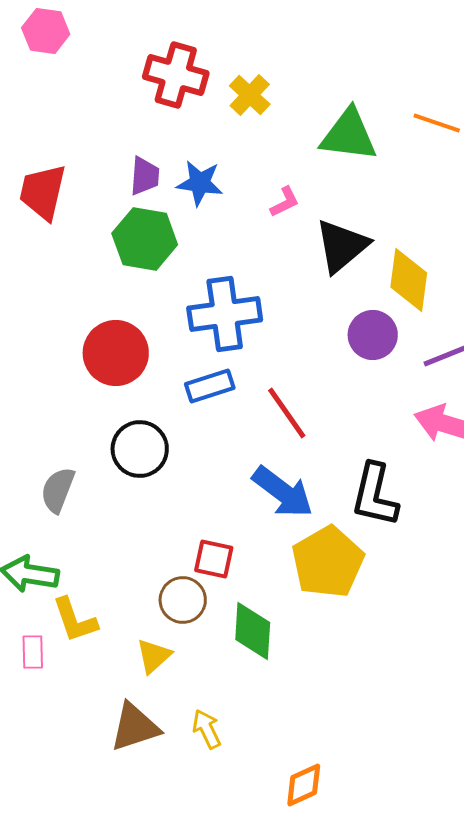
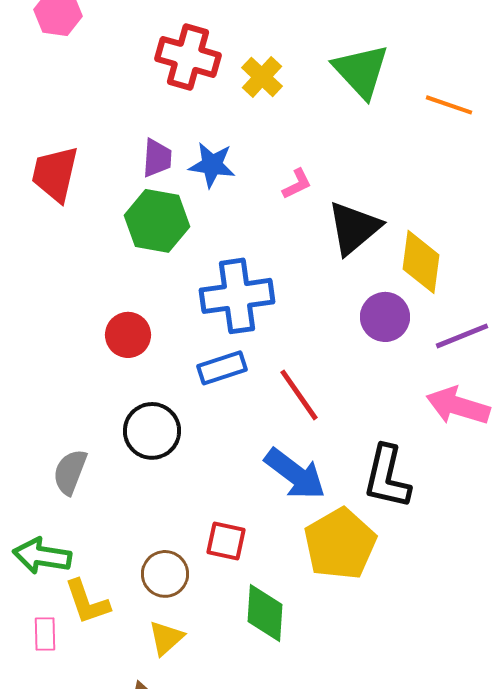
green triangle: (349, 135) -> (361, 71), moved, turned 40
red circle: (116, 353) -> (128, 335), size x0.7
brown circle: (183, 600) -> (165, 574), moved

